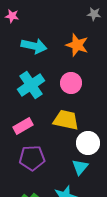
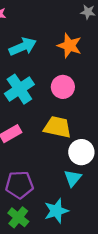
cyan arrow: (34, 46) -> (23, 47), turned -35
purple pentagon: (32, 158) -> (19, 185), moved

